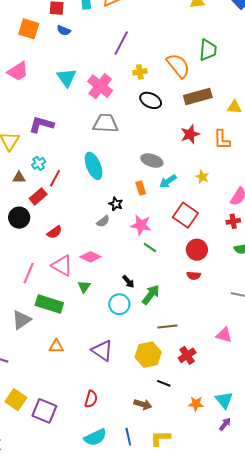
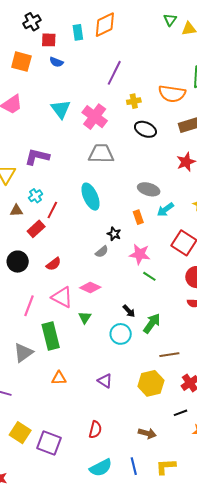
orange semicircle: (178, 66) -> (172, 94), turned 140
black circle: (19, 218) -> (18, 262), moved
green rectangle: (49, 304) -> (51, 336), turned 60
purple triangle: (102, 350) -> (105, 381), size x0.7
black line: (164, 383) -> (181, 413), moved, turned -40

